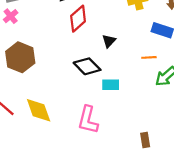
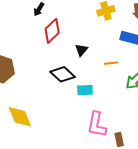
orange line: (149, 57) -> (111, 63), moved
pink L-shape: (88, 120) -> (97, 125), moved

